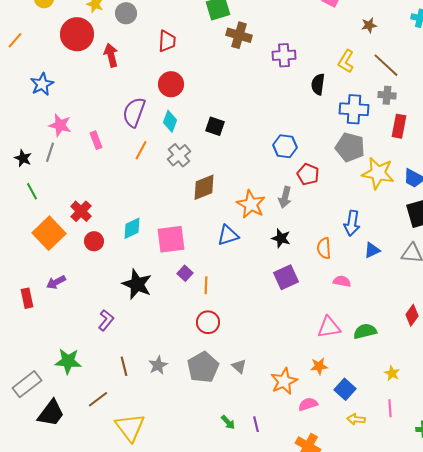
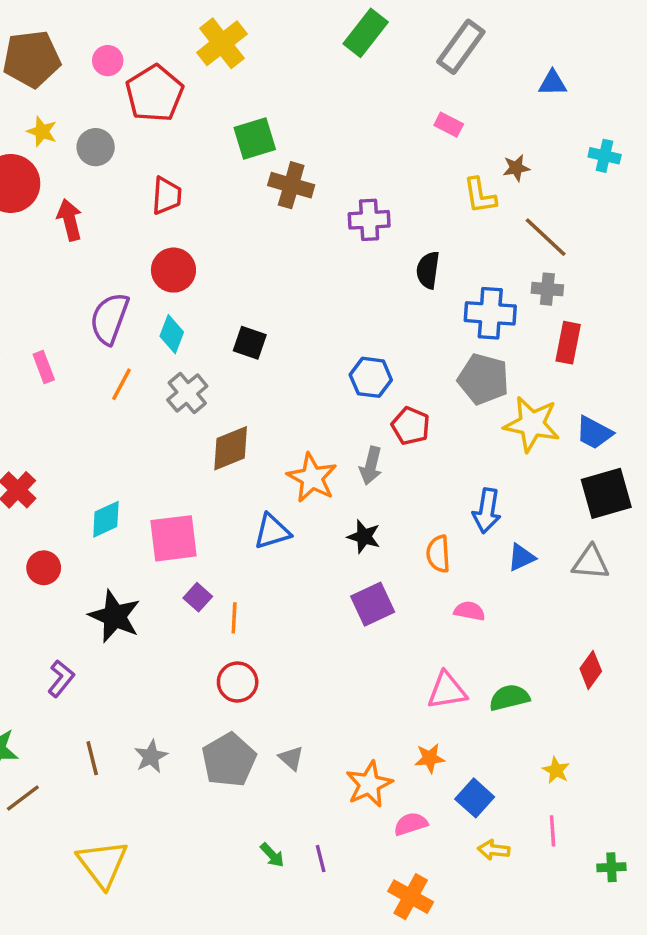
yellow L-shape: (346, 61) -> (480, 196), moved, turned -40
red circle: (94, 241) -> (44, 568), moved
brown line: (98, 399) -> (23, 798), moved

